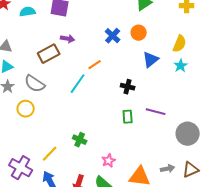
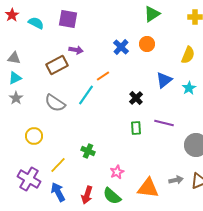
cyan semicircle: (28, 12) -> (36, 23), turned 35
blue triangle: (151, 60) -> (164, 80), moved
cyan star: (181, 66) -> (189, 88), moved
gray semicircle: (35, 84) -> (55, 103), moved
black cross: (128, 87) -> (136, 98), turned 32
yellow circle: (26, 109) -> (34, 136), moved

